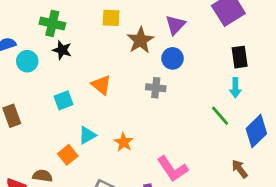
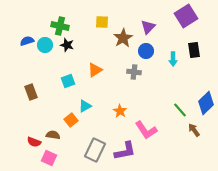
cyan circle: (27, 61) -> (45, 45), moved
orange triangle: (101, 85) -> (95, 70), turned 49
cyan arrow: (235, 88) -> (173, 59), moved
green line: (220, 116) -> (180, 110), moved
orange star: (124, 142) -> (120, 111), moved

